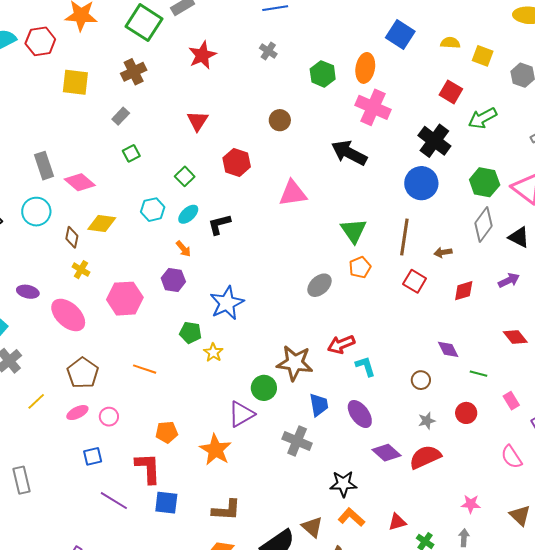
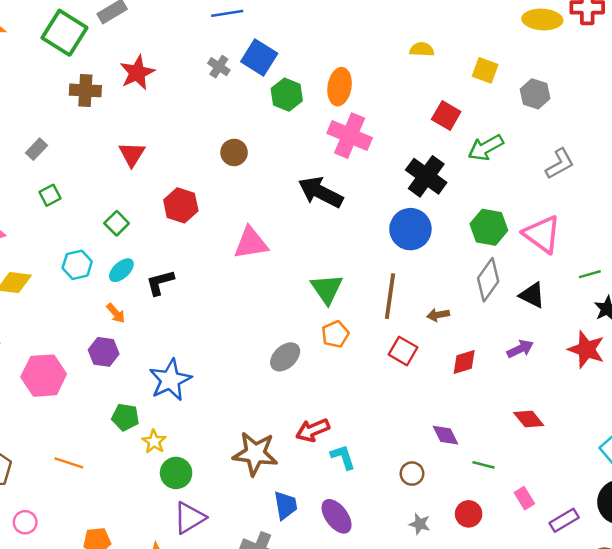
blue square: (400, 34) -> (259, 57), moved
yellow semicircle: (450, 43) -> (422, 49), moved
brown cross: (134, 72) -> (85, 90), moved, turned 30
green circle: (264, 388) -> (176, 473), moved
gray star: (427, 421) -> (420, 524), turned 30

